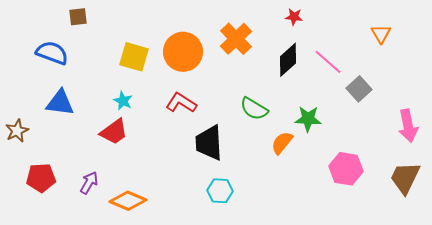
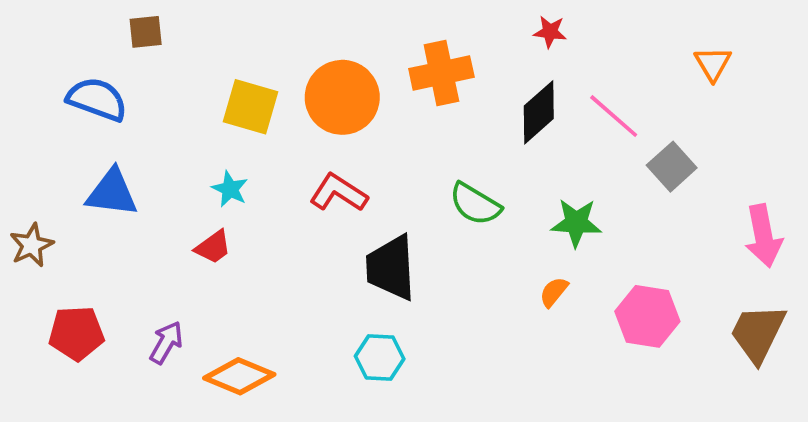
orange cross: (236, 39) -> (441, 73), turned 32
red trapezoid: (114, 132) -> (213, 247), size x0.7
orange semicircle: (282, 143) -> (554, 292), moved, size x0.7
cyan hexagon: (220, 191) -> (380, 358), moved

